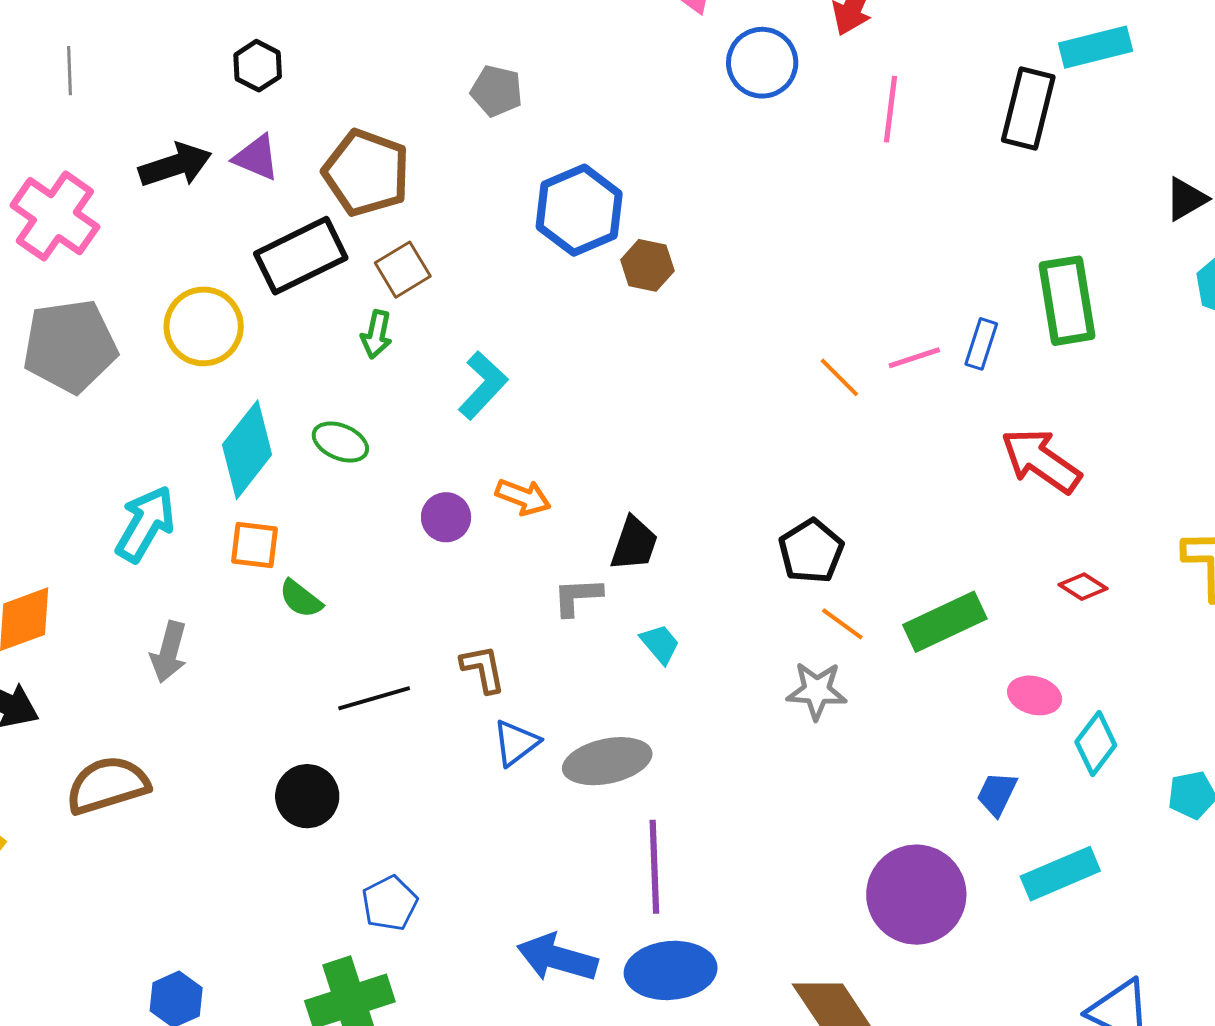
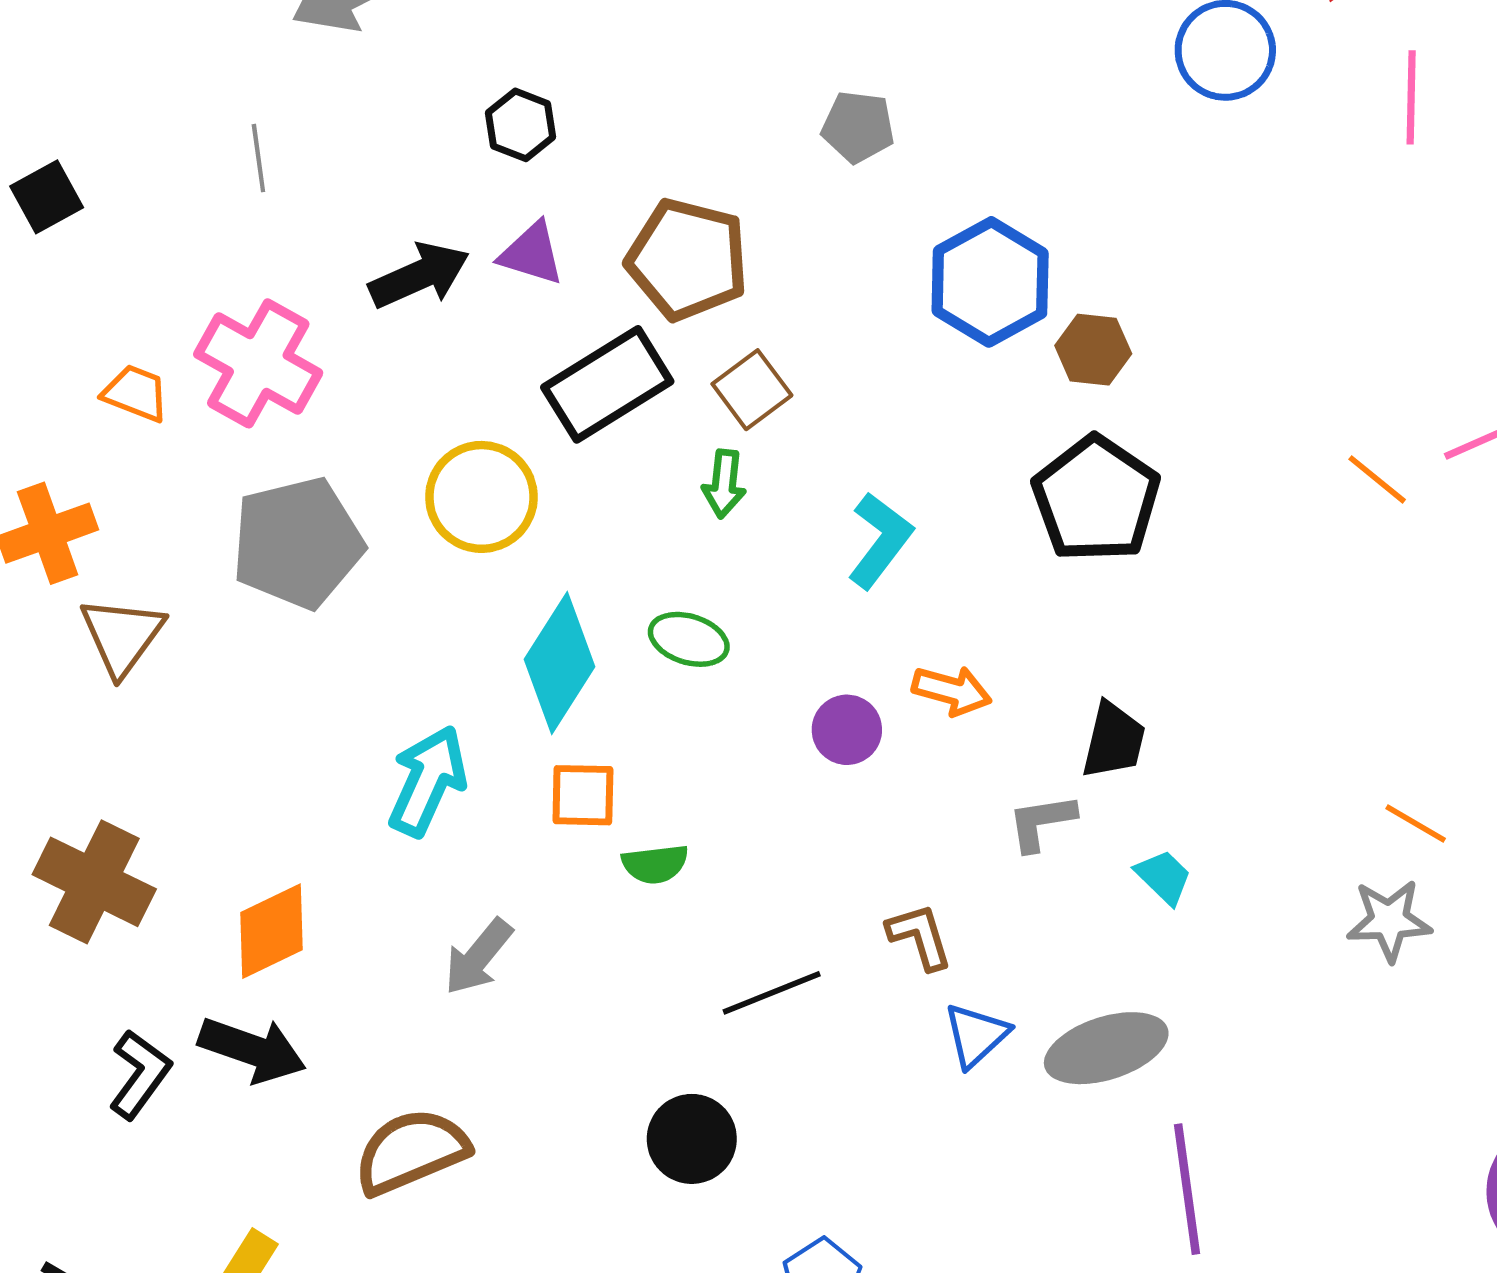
black pentagon: (811, 551) -> (1096, 499), moved, size x1.4
green semicircle: (301, 599) -> (655, 864), turned -39
gray arrow: (169, 652) -> (478, 957), turned 30

